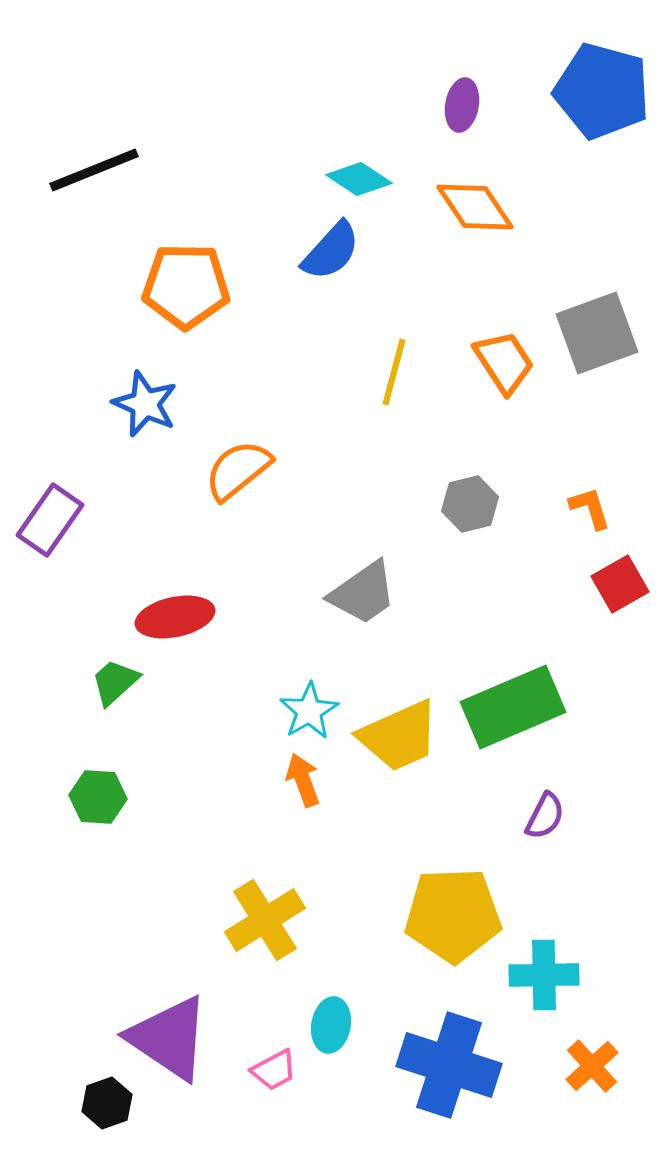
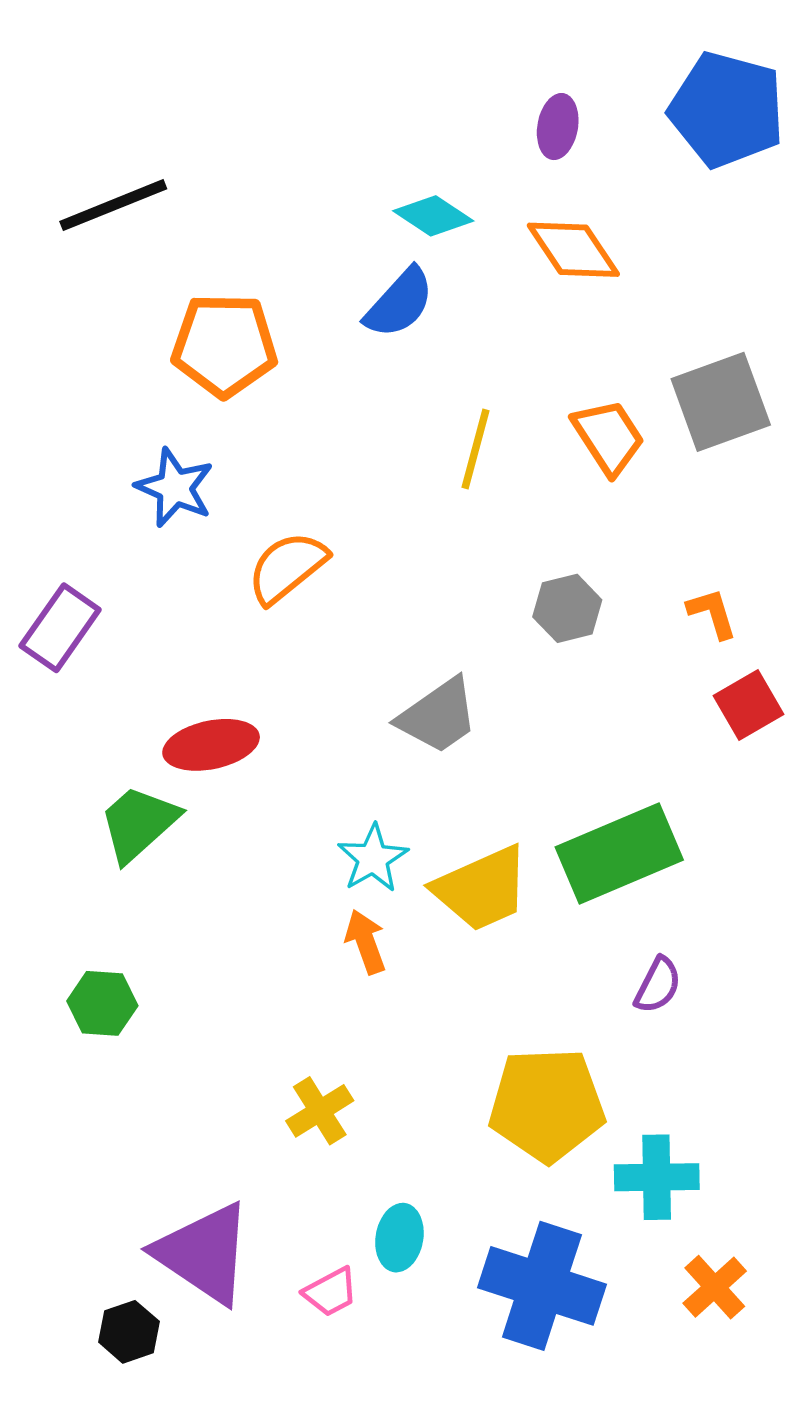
green trapezoid: (115, 682) -> (139, 823), size x1.4
green hexagon: (98, 797) -> (102, 1003), moved
yellow cross: (265, 920) -> (320, 1111), size x0.7

